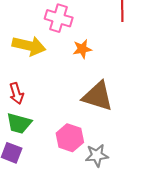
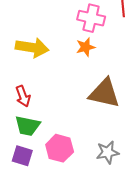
pink cross: (59, 18) -> (91, 18), moved
pink hexagon: (70, 138) -> (60, 148), moved

